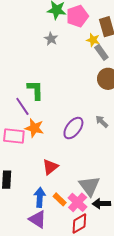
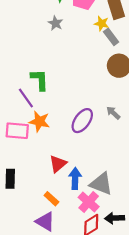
gray triangle: (89, 186) -> (101, 184), turned -30
blue arrow: (40, 197) -> (75, 179), moved
orange rectangle: (60, 199) -> (51, 199), moved
black arrow: (101, 204) -> (114, 218), moved

